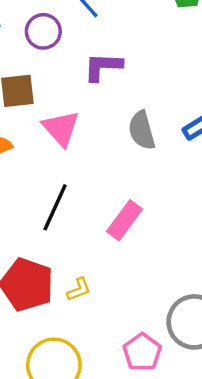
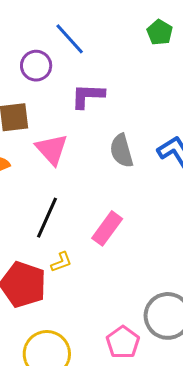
yellow L-shape: (79, 289) -> (61, 262), moved

